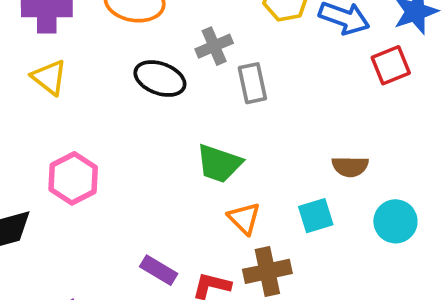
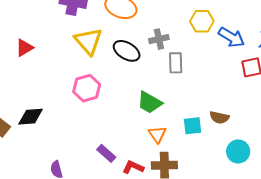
yellow triangle: (49, 77) -> (88, 41), moved, size x1.4
pink hexagon: (73, 178) -> (87, 88), moved
cyan square: (316, 216) -> (192, 126), moved

